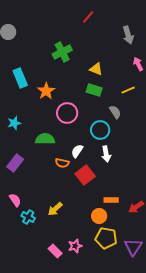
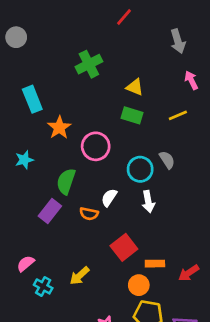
orange star: (46, 91) -> (59, 127), moved
gray semicircle: (115, 112) -> (167, 160), moved
green semicircle: (45, 139) -> (66, 181), turned -72
purple rectangle: (15, 163) -> (50, 211), moved
red square: (85, 175) -> (124, 247), moved
pink semicircle: (15, 200) -> (26, 264), turned -96

